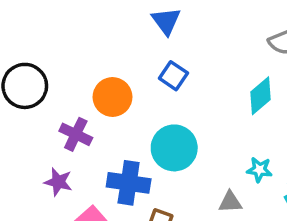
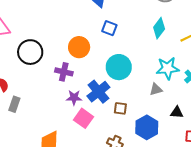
cyan star: (259, 170) -> (168, 68), size x1.6
purple star: (58, 182) -> (74, 98), moved
blue cross: (129, 183) -> (98, 92), turned -35

